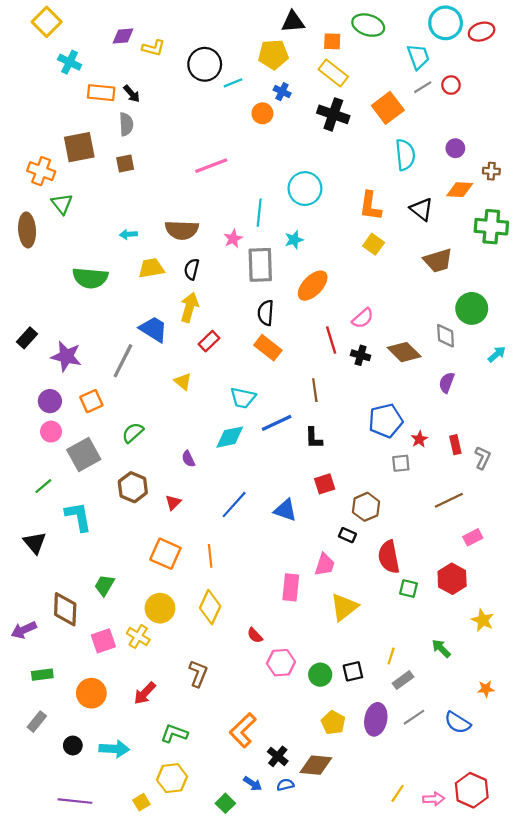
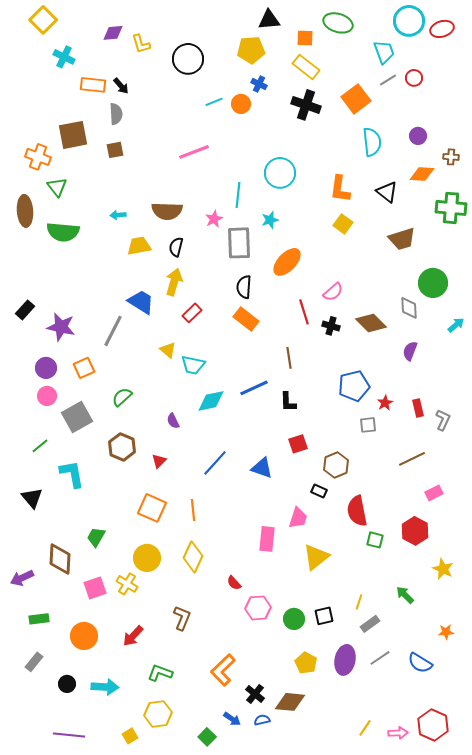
yellow L-shape: (153, 48) -> (141, 44), turned 60
cyan line: (233, 83) -> (214, 102), moved
green semicircle: (90, 278) -> (63, 232), moved
cyan trapezoid: (243, 398) -> (193, 365), moved

